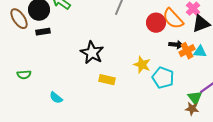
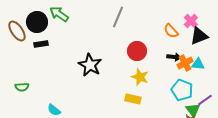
orange semicircle: (173, 19) -> (171, 31), size x0.7
red circle: (156, 23) -> (137, 51), moved
cyan pentagon: (163, 78) -> (182, 90), moved
yellow rectangle: (107, 80) -> (133, 99), moved

